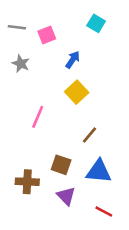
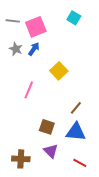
pink square: (47, 35) -> (36, 27), size x1.5
blue arrow: (73, 60) -> (34, 49), moved
brown line: (90, 135) -> (76, 108), moved
brown cross: (27, 182) -> (21, 159), moved

